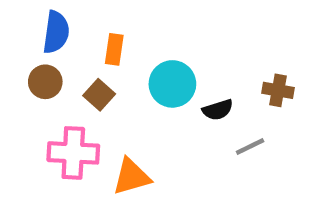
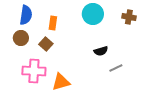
cyan circle: (172, 84) -> (93, 14), moved
brown cross: (278, 90) -> (129, 17), moved

